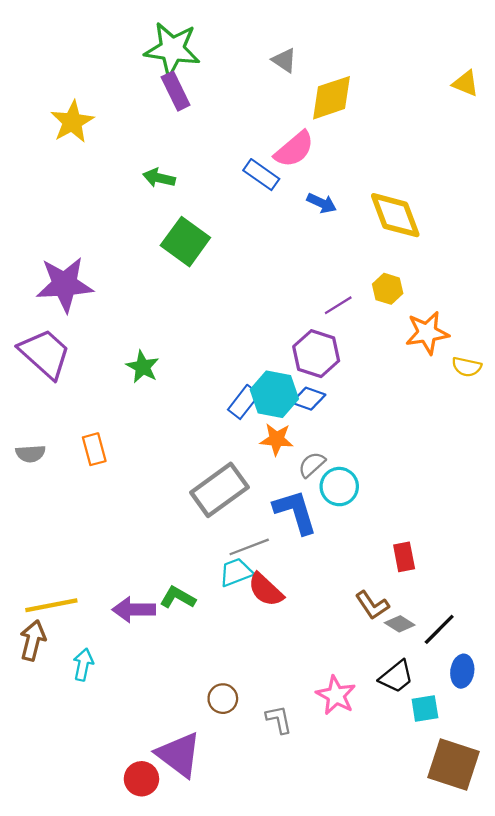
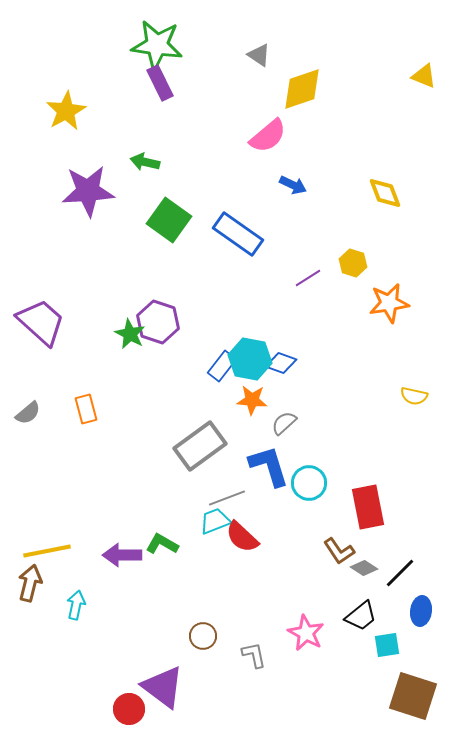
blue rectangle: (261, 175) -> (238, 234), moved, size x1.5
yellow diamond: (395, 215) -> (385, 193), moved, size x0.7
purple star: (65, 284) -> (88, 191), moved
purple hexagon: (316, 354) -> (158, 322), moved
yellow semicircle: (467, 367) -> (414, 396), moved
gray semicircle: (31, 454) -> (28, 413), turned -36
cyan circle: (339, 487) -> (309, 483), moved
red rectangle: (404, 557) -> (368, 507), size x1.6

